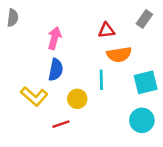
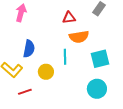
pink arrow: (54, 38) -> (21, 13), moved
red line: (61, 124) -> (25, 92), moved

